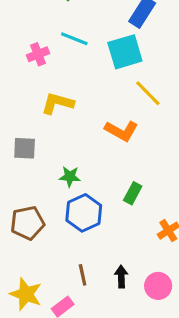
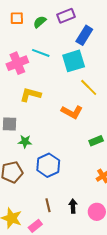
pink cross: (38, 54) -> (17, 63), size x1.5
green star: (70, 177) -> (25, 141), moved
green rectangle: (133, 193) -> (96, 141), moved, turned 40

